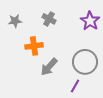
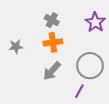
gray star: (15, 21) -> (16, 47), moved
orange cross: (34, 46) -> (53, 42), moved

